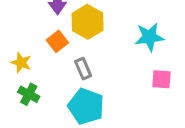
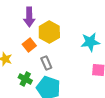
green cross: (29, 94) -> (25, 79), moved

